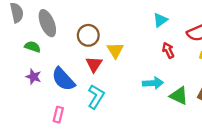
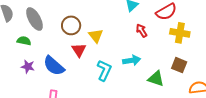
green triangle: (179, 96) -> (156, 79), moved
cyan L-shape: (96, 97) -> (104, 70), moved

